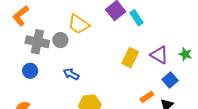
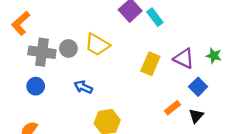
yellow trapezoid: (79, 24) -> (97, 45), moved

